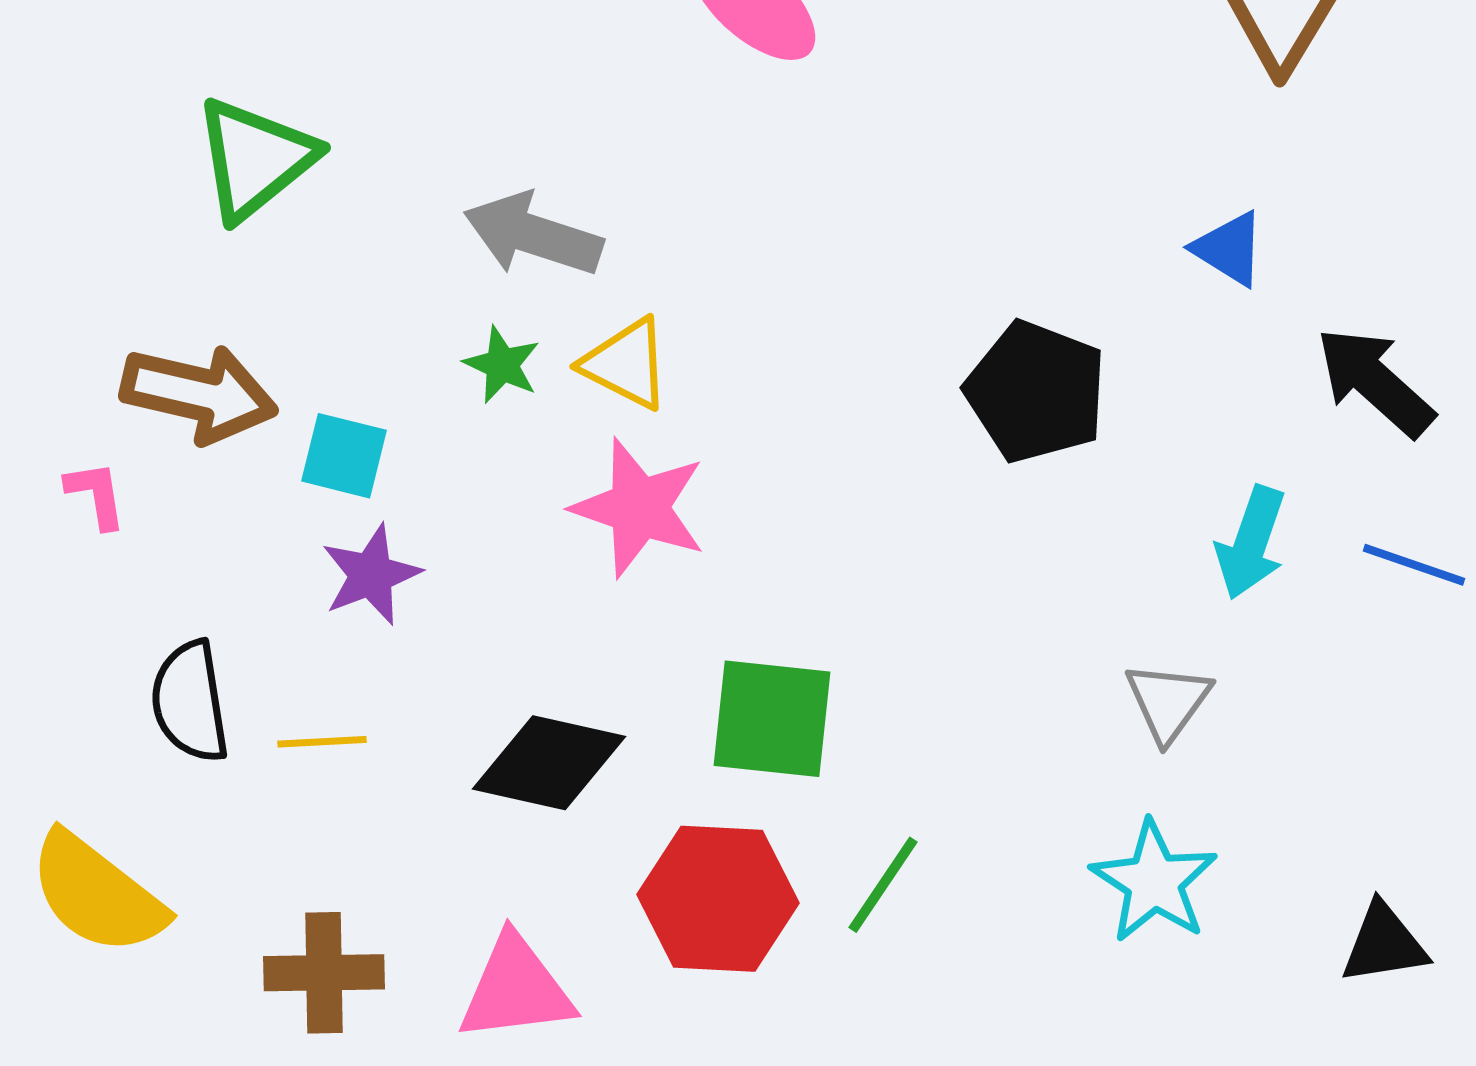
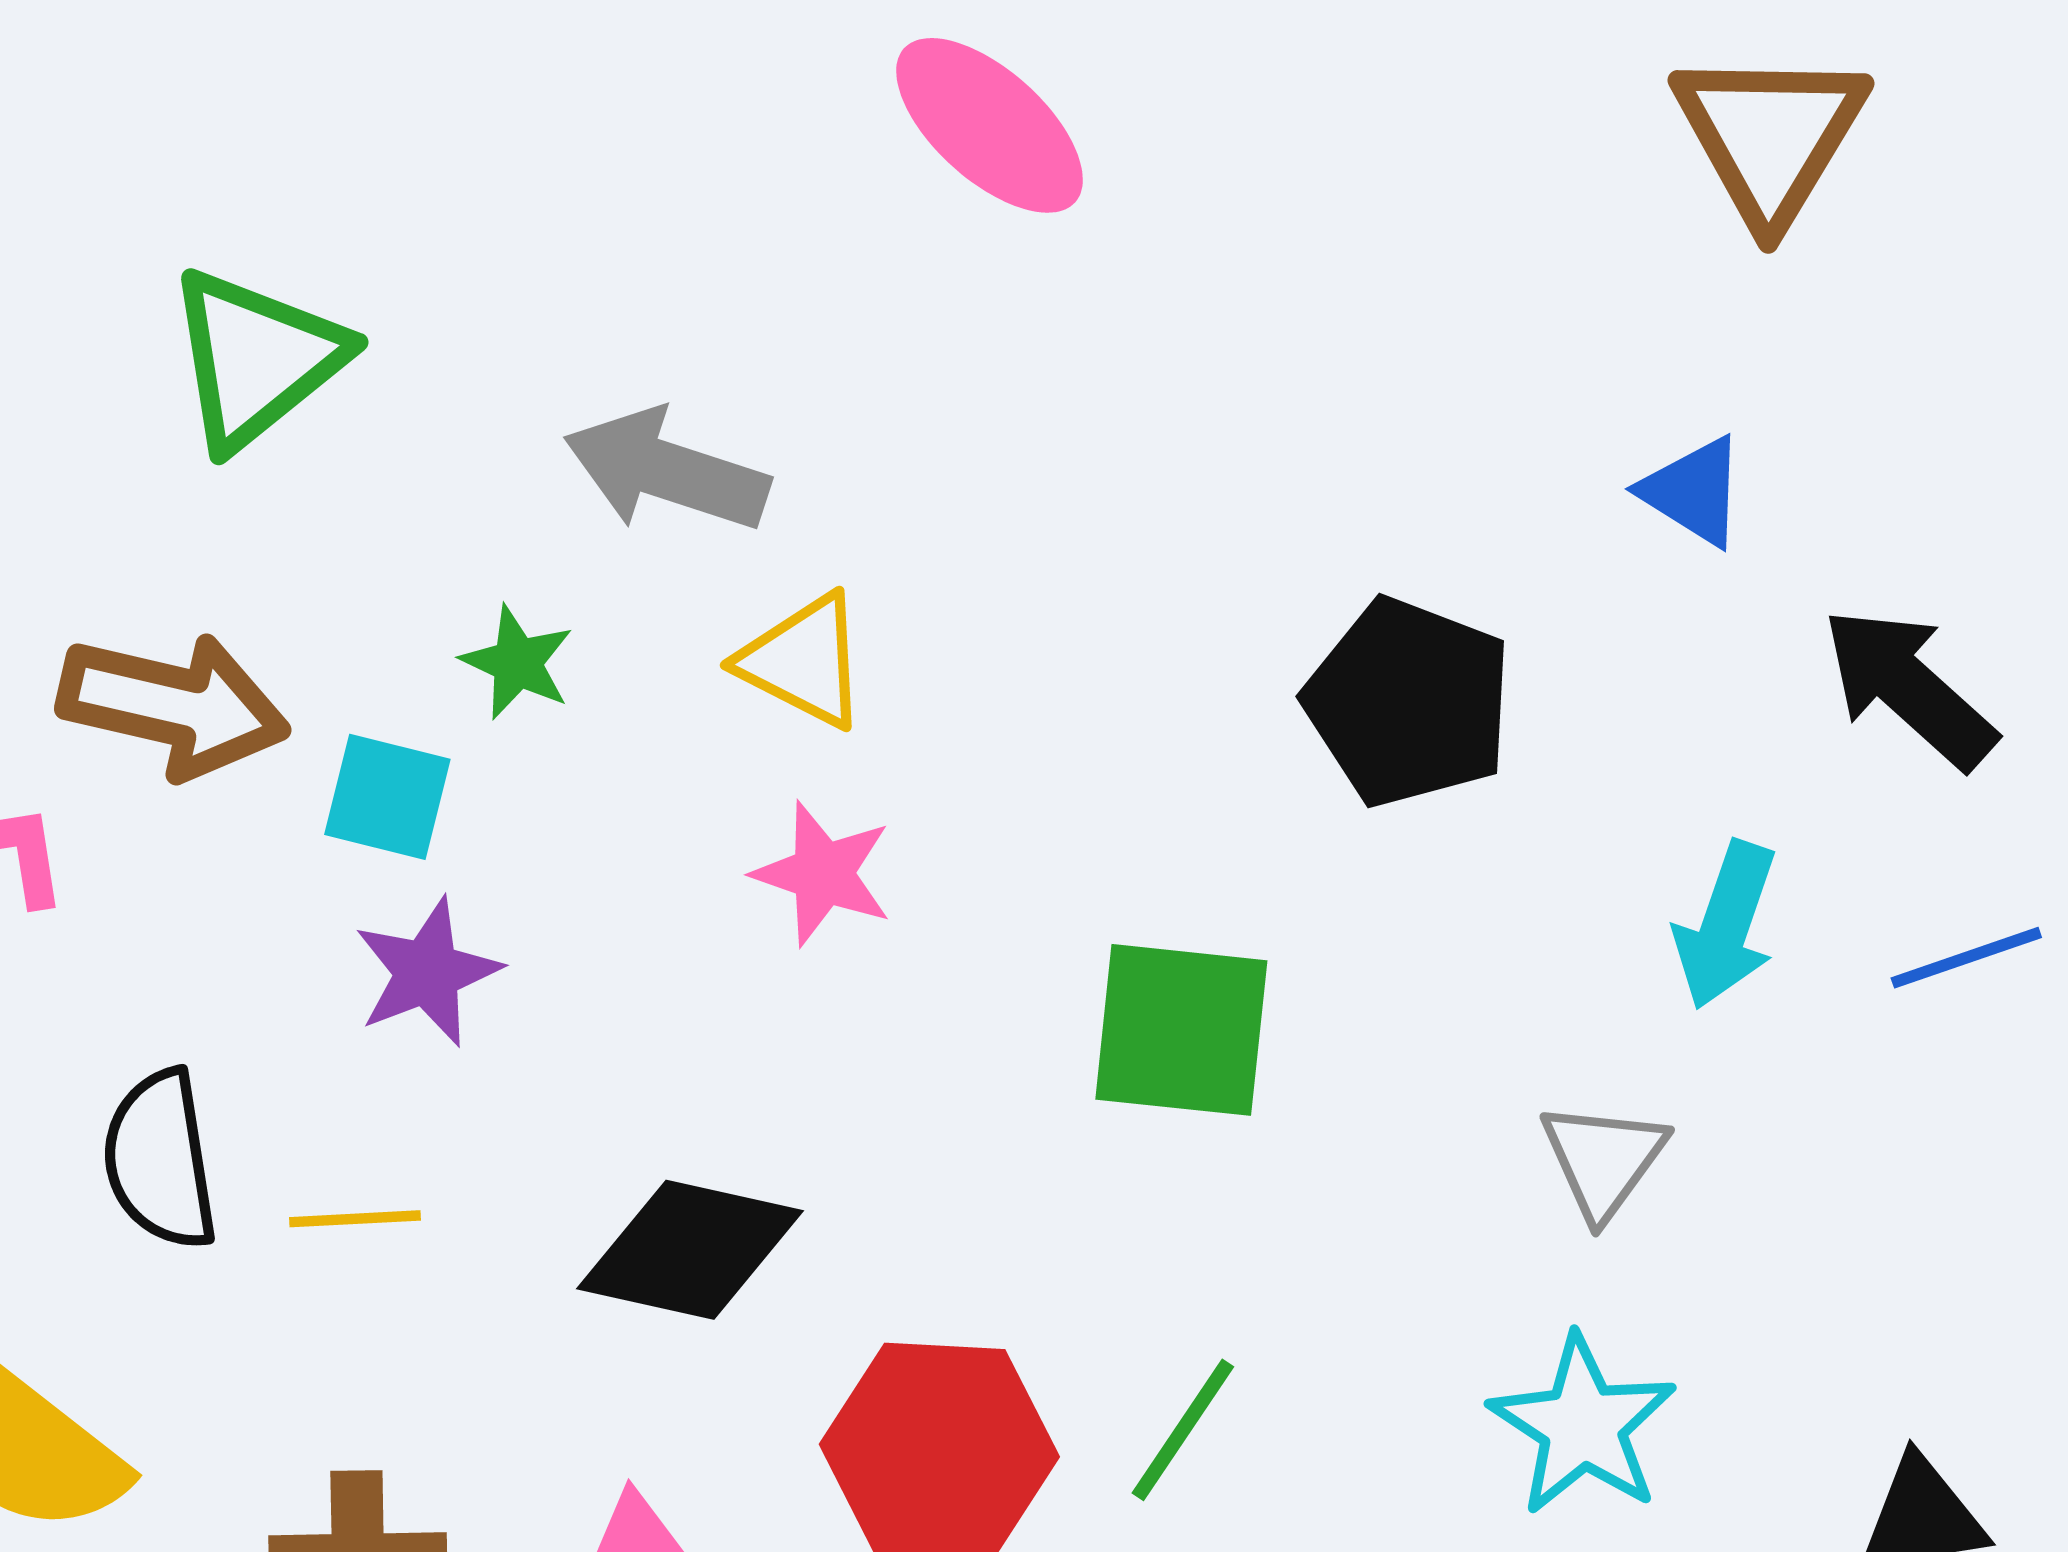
green star: (502, 365) -> (517, 663), moved
pink star: (639, 508) -> (823, 874), size x0.7
blue line: (1414, 565) -> (1966, 958), turned -38
green square: (772, 719) -> (1181, 1030), moved

